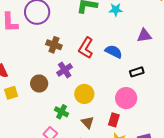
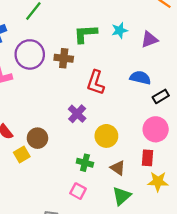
purple triangle: (144, 36) -> (149, 39), moved
brown cross: (54, 45) -> (64, 58), moved
blue semicircle: (114, 52) -> (140, 78), moved
brown circle: (39, 84) -> (37, 138), moved

